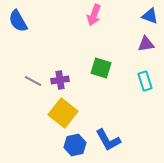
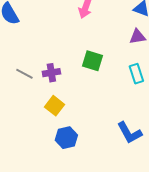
yellow square: (63, 113) -> (54, 106), size x0.7
blue L-shape: (108, 140) -> (129, 133), moved

